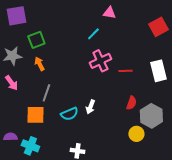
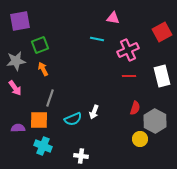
cyan line: (93, 34) -> (97, 39), turned 56
pink cross: (100, 61) -> (128, 50), moved
purple semicircle: (10, 137) -> (18, 128), moved
cyan cross: (30, 146) -> (43, 146), moved

